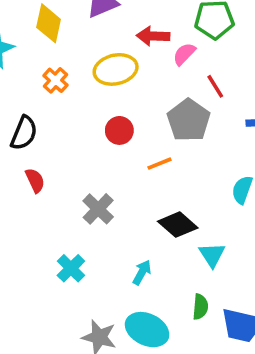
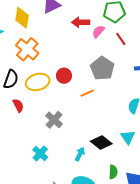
yellow ellipse: (116, 69) -> (38, 82), moved
orange cross: (55, 80) -> (27, 49), size x1.6
red line: (215, 86) -> (121, 39), moved
black diamond: (178, 225) -> (101, 143), moved
cyan triangle: (212, 255) -> (128, 137), moved

